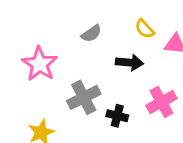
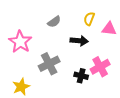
yellow semicircle: (145, 29) -> (89, 19), turned 64
black cross: (117, 116) -> (81, 76), moved

